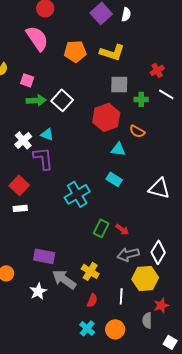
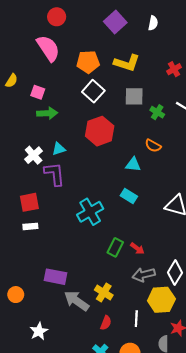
white semicircle: (126, 14) -> (153, 23), moved
red cross: (157, 70) -> (174, 69), moved
green cross: (141, 99) -> (157, 112), turned 32
white square: (62, 100) -> (93, 91), moved
red hexagon: (106, 117) -> (100, 131), moved
cyan triangle: (47, 134) -> (59, 149), turned -40
red square: (19, 185) -> (29, 202), turned 36
white star: (38, 291) -> (39, 331), moved

